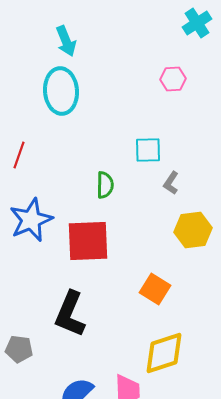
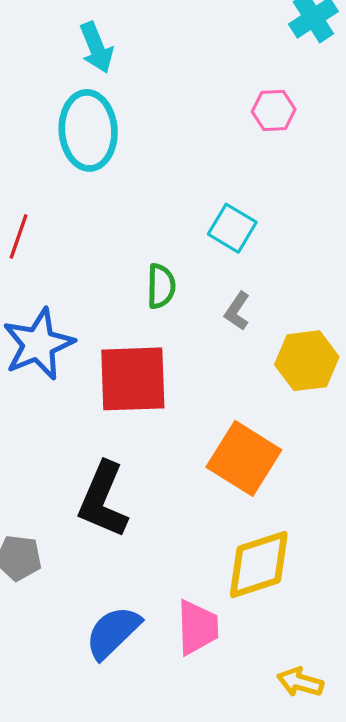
cyan square: (148, 150) -> (232, 228), turned 32
gray L-shape: (171, 183) -> (237, 311), moved
orange square: (155, 289) -> (244, 458), size x1.4

